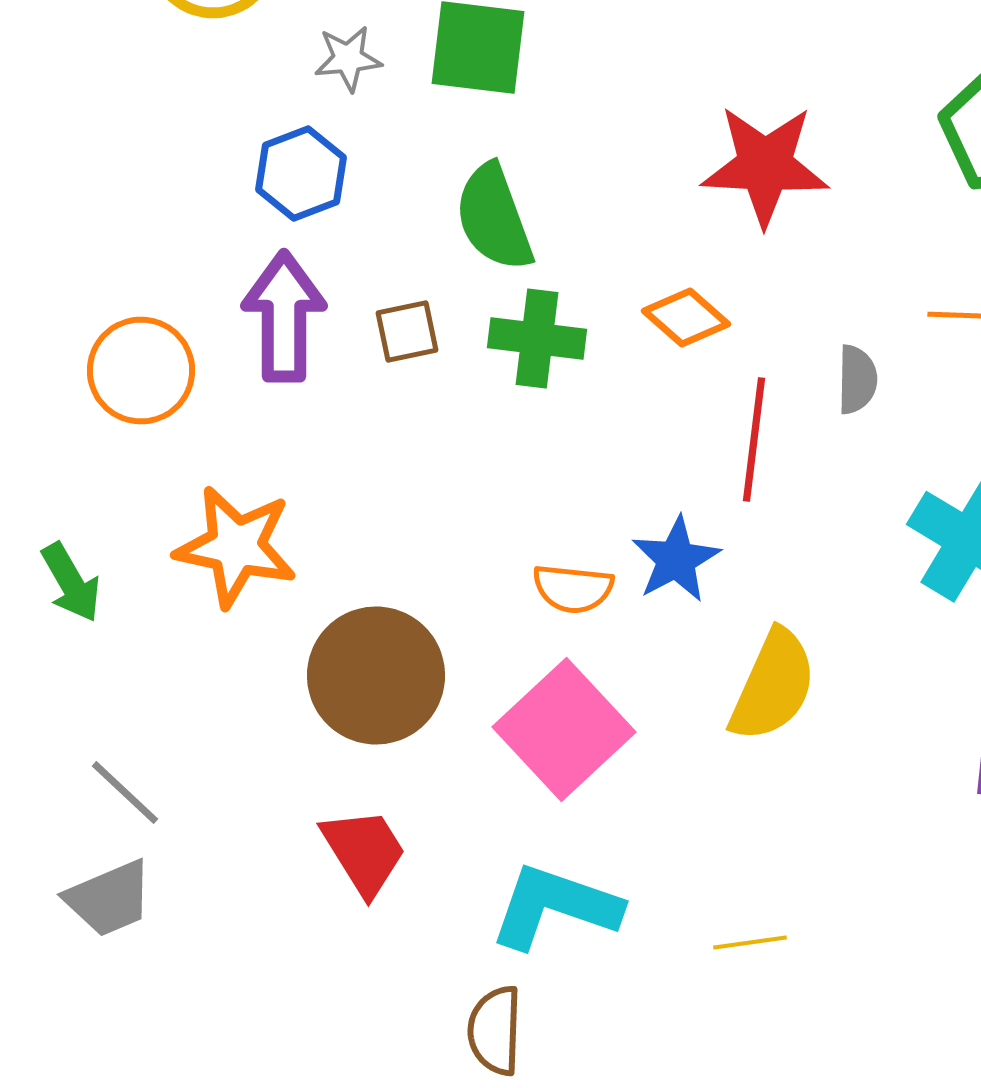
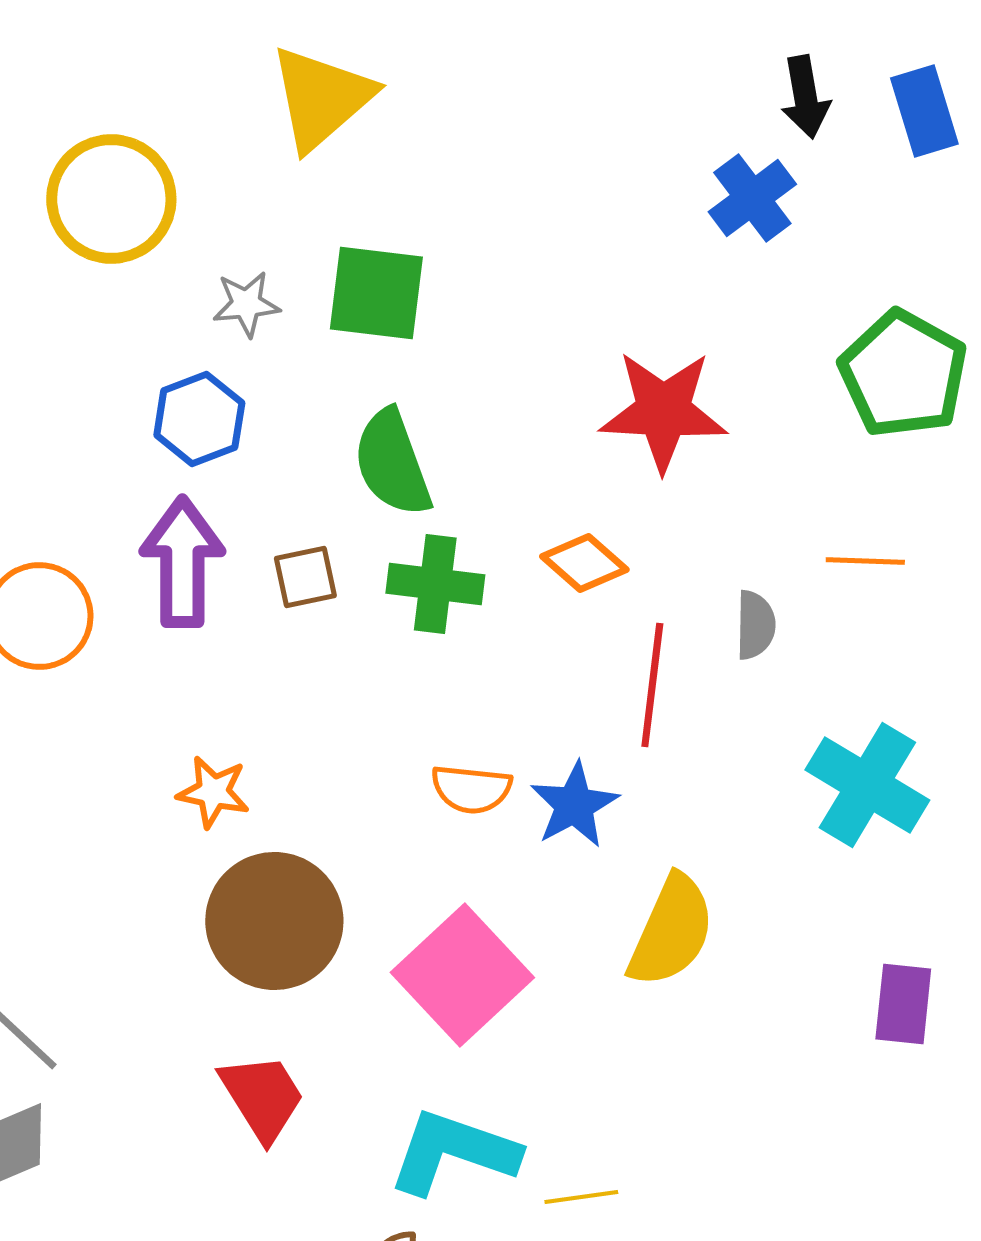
orange star: (236, 546) -> (213, 792), moved, size x0.6
orange semicircle: (573, 588) -> (471, 789), moved
yellow line: (750, 942) -> (581, 1197), moved

